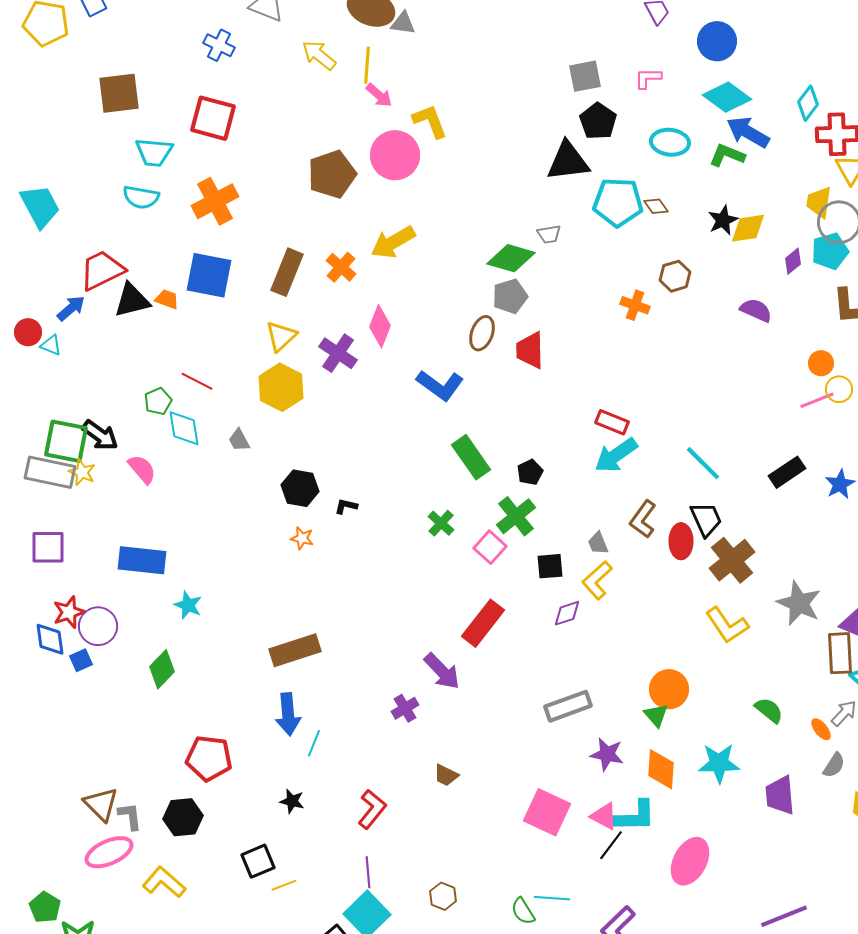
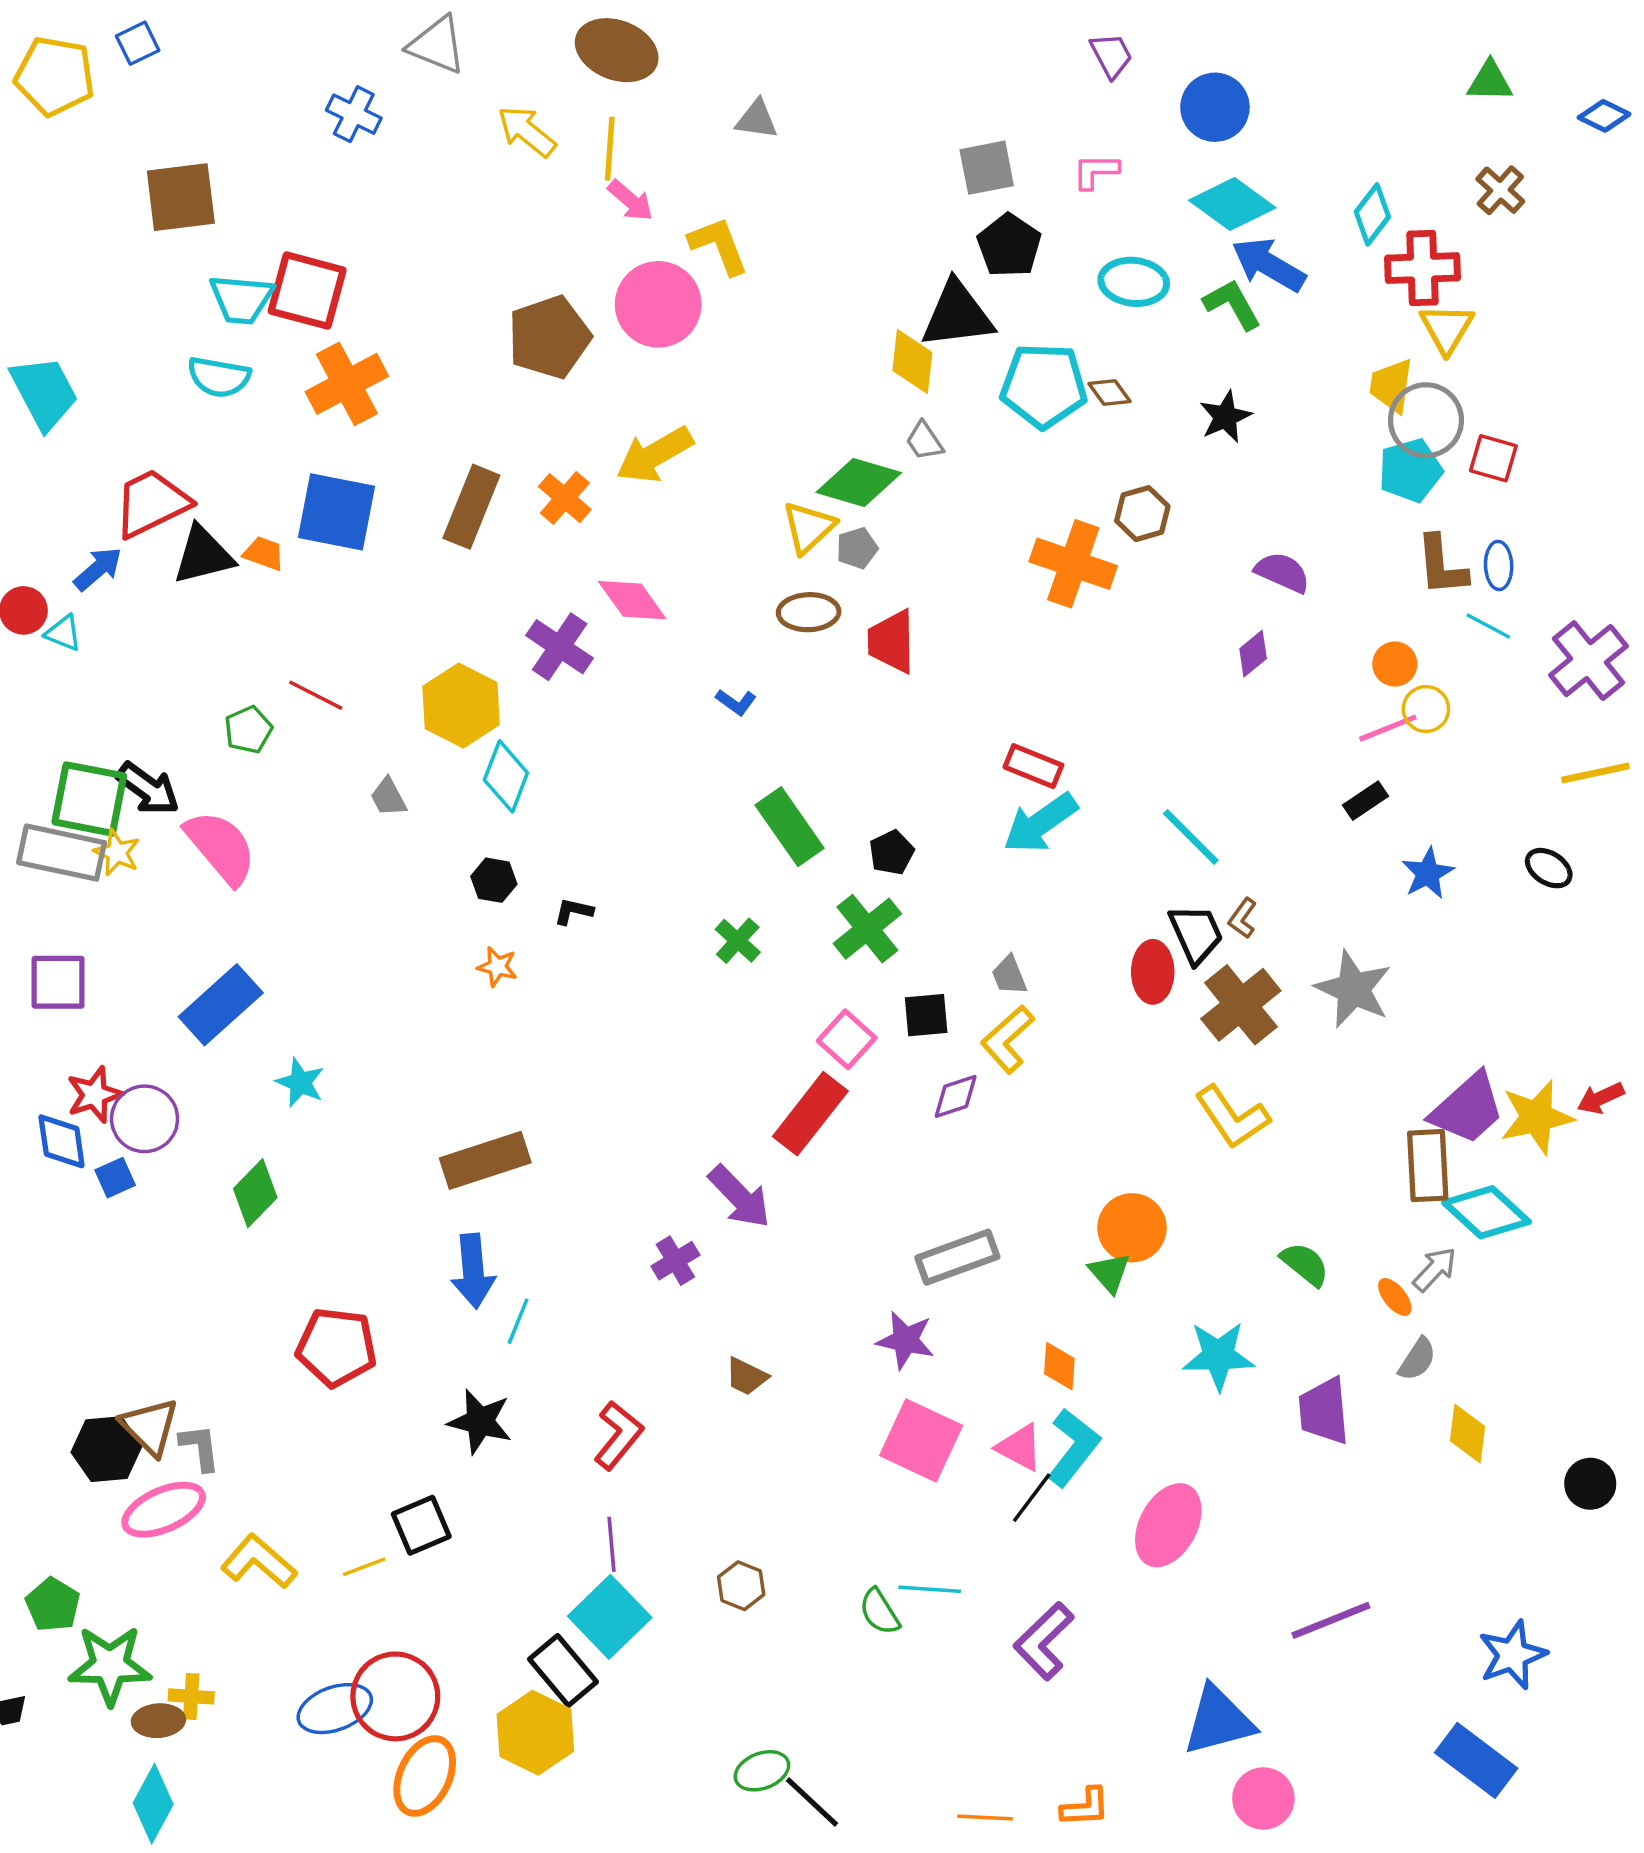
gray triangle: (403, 23) -> (757, 119), moved
red square: (213, 118) -> (307, 291), moved
green L-shape: (727, 155) -> (1232, 304), turned 39
yellow diamond: (748, 228) -> (912, 361), moved, turned -75
gray trapezoid: (549, 234) -> (924, 441), turned 65
purple diamond: (793, 261) -> (1253, 654), moved
gray pentagon: (510, 296) -> (857, 548), size x0.7
orange cross: (635, 305) -> (1073, 564), size x1.6
pink diamond: (380, 326) -> (632, 600), turned -57
brown ellipse: (482, 333) -> (809, 612), turned 68
yellow triangle: (281, 336) -> (809, 527), moved
blue L-shape: (440, 385) -> (736, 702), size x0.5
cyan diamond: (184, 428) -> (506, 776), moved, turned 30
pink semicircle: (142, 469) -> (221, 847), size x1.5
black rectangle: (787, 472) -> (1365, 801), moved, size x0.7
black hexagon: (300, 488) -> (494, 880), size x0.7
brown L-shape: (643, 519) -> (1243, 918), moved, size x0.6
pink square: (490, 547) -> (847, 1039), moved
blue rectangle: (142, 560) -> (221, 1005), turned -48
gray star: (799, 603) -> (1353, 989), moved
purple star: (607, 754) -> (905, 1340), moved
orange diamond: (661, 769) -> (1059, 1366), moved, size x0.7
black star: (292, 801) -> (480, 1421), size x1.5
cyan L-shape: (635, 816) -> (1073, 1447), turned -51
black hexagon: (183, 817) -> (107, 1449), moved
yellow line: (284, 885) -> (364, 1567), moved

